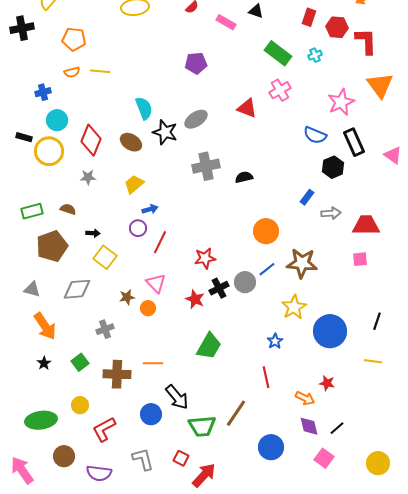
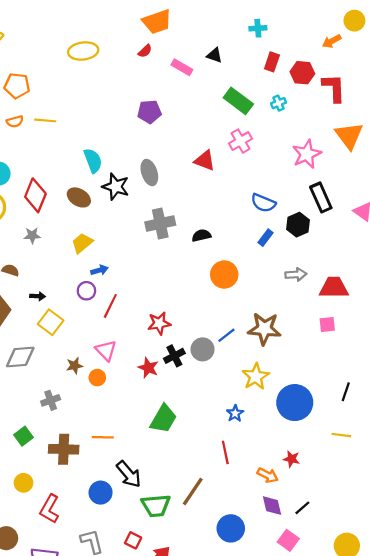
gray ellipse: (196, 119) -> (149, 173), turned -75
blue semicircle: (315, 135) -> (263, 203), moved
blue rectangle: (307, 197) -> (265, 238), moved
orange circle: (266, 231) -> (224, 275), moved
red L-shape: (104, 429) -> (50, 509), turned -32

